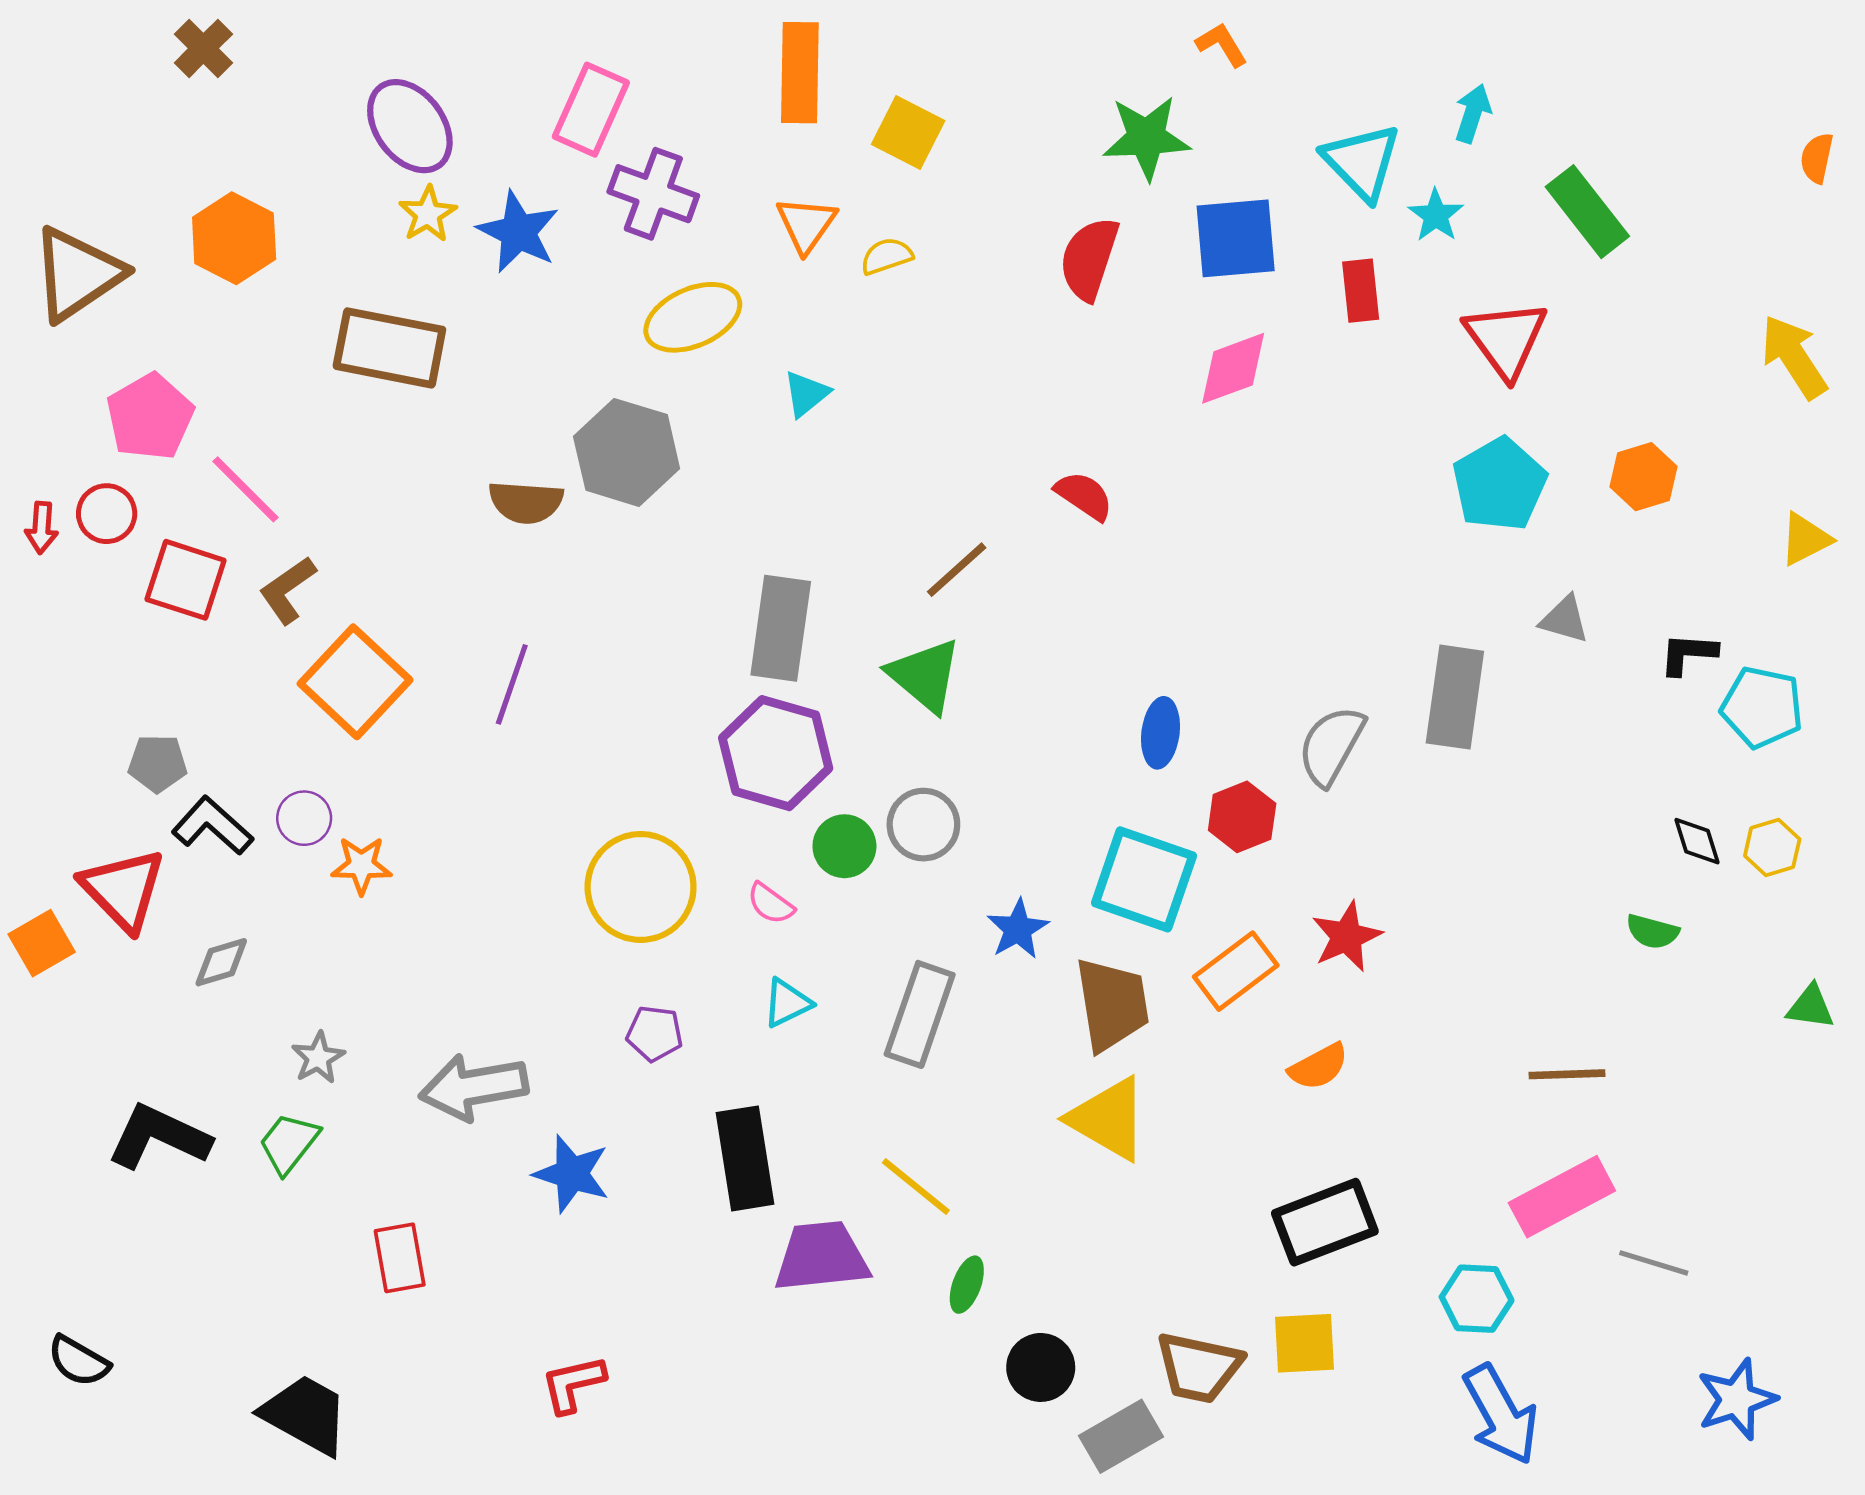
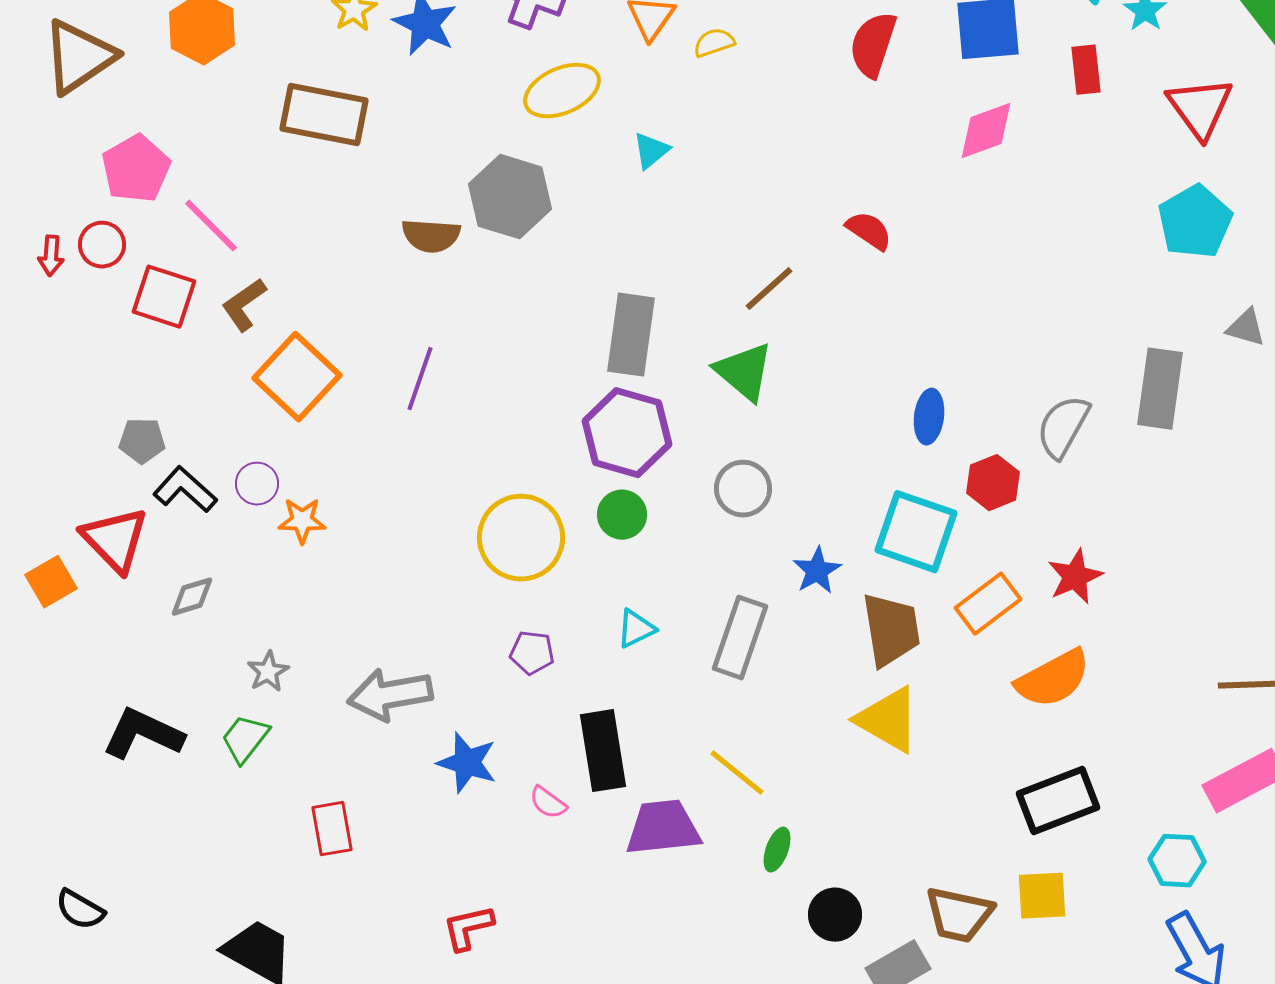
green circle: (844, 846) -> (622, 515), moved
pink semicircle: (771, 904) -> (548, 803), moved
orange semicircle: (1319, 1067) -> (1053, 679), size x1.6

